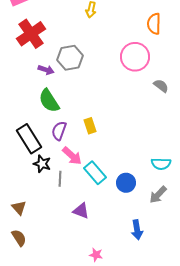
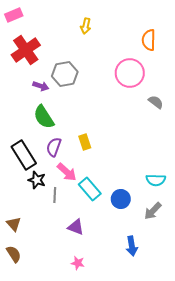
pink star: (96, 255) -> (78, 263), moved

